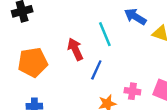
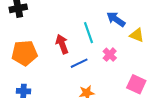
blue line: (96, 70) -> (79, 63), turned 36
pink cross: (132, 91) -> (110, 55), moved, turned 32

